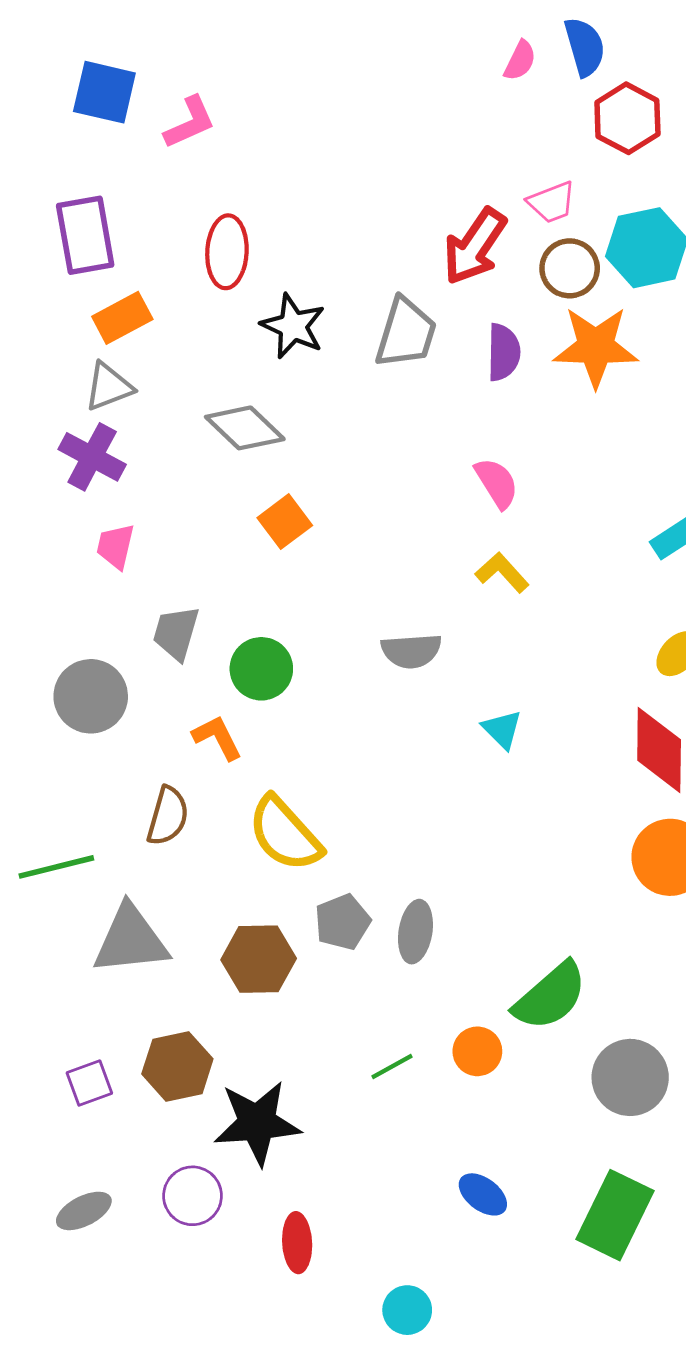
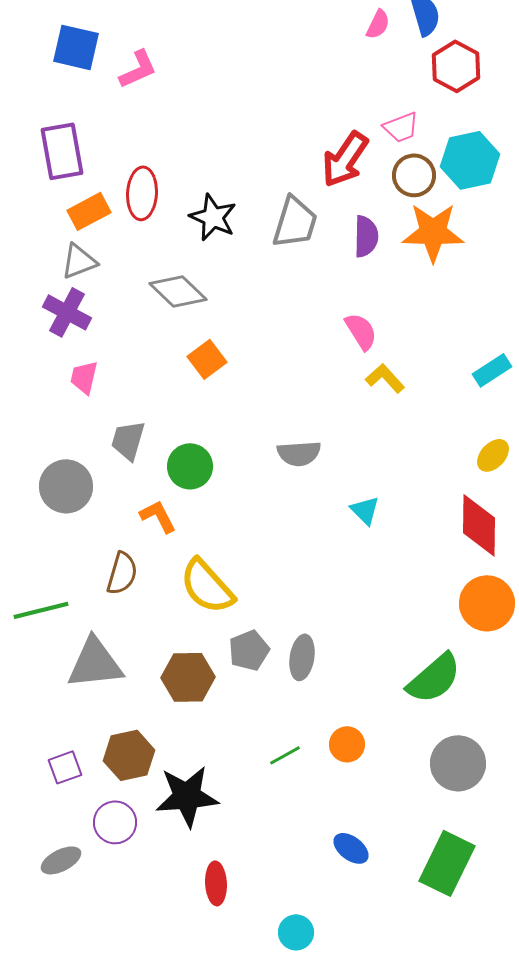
red ellipse: (227, 252) -> (142, 193), moved
yellow L-shape: (502, 572) -> (385, 378), moved
green semicircle: (550, 996) -> (434, 678), moved
purple circle: (193, 1196) -> (115, 822), moved

